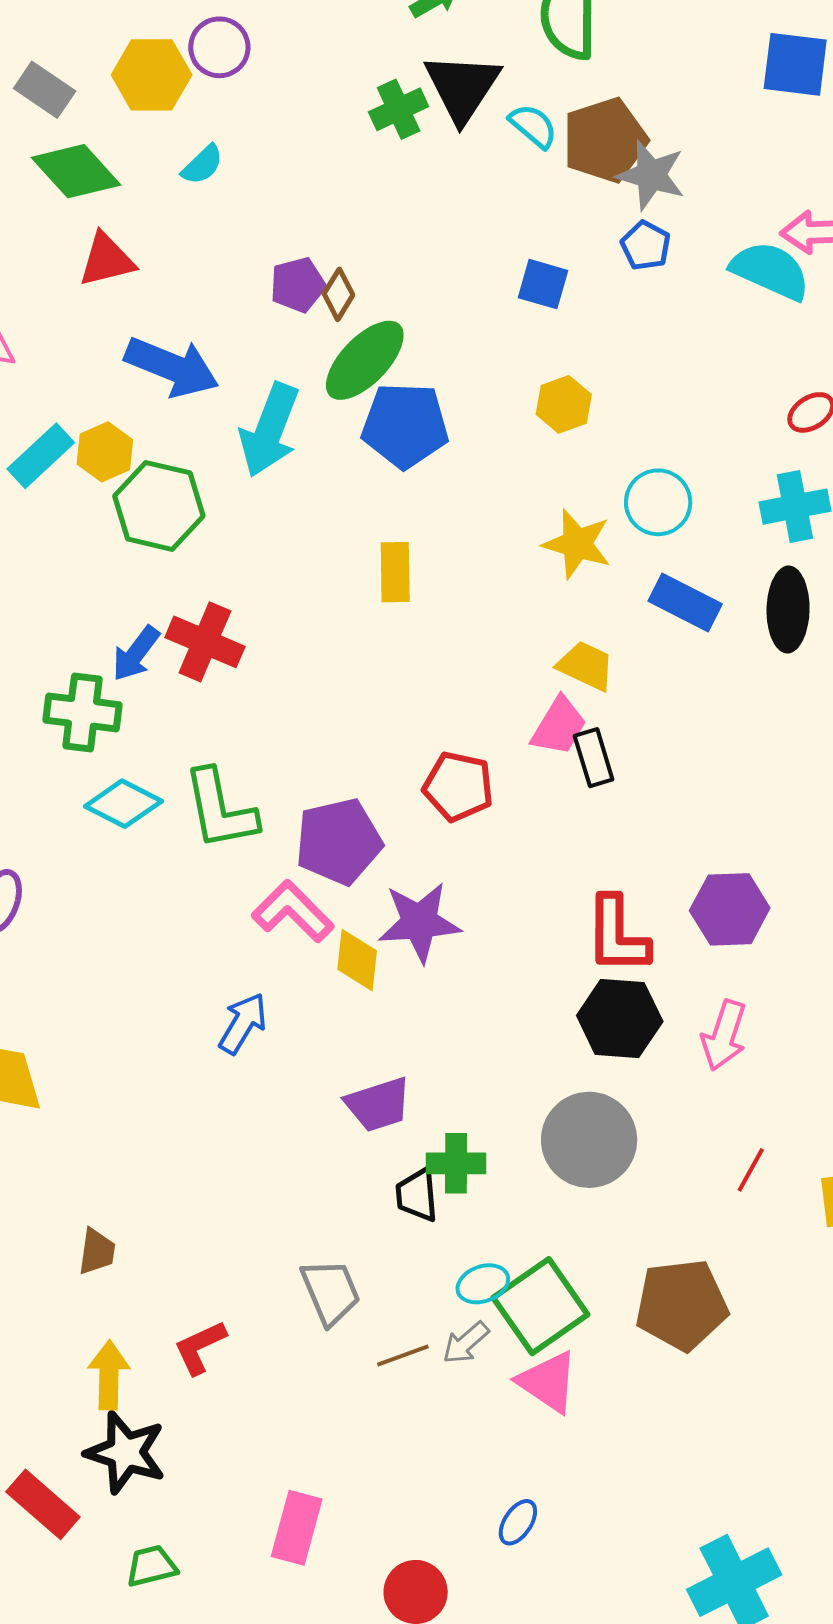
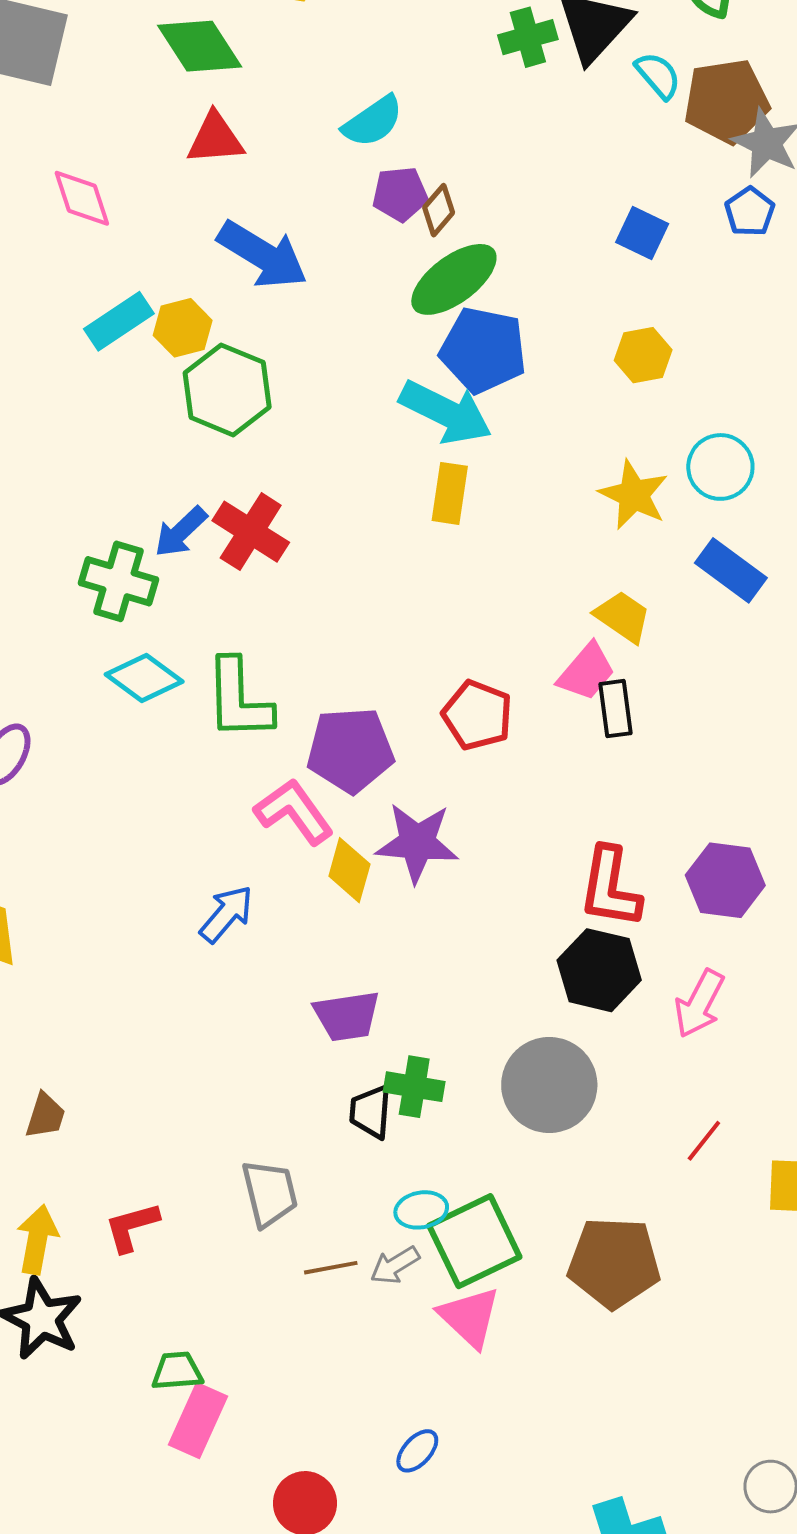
cyan semicircle: (202, 165) -> (373, 121), moved, size x1.4
cyan arrow: (269, 430) -> (446, 412), moved, turned -94
green trapezoid: (151, 1566) -> (177, 1371), moved

